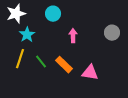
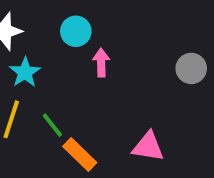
pink arrow: (73, 36) -> (101, 63), moved
orange rectangle: (64, 65) -> (80, 154), moved

